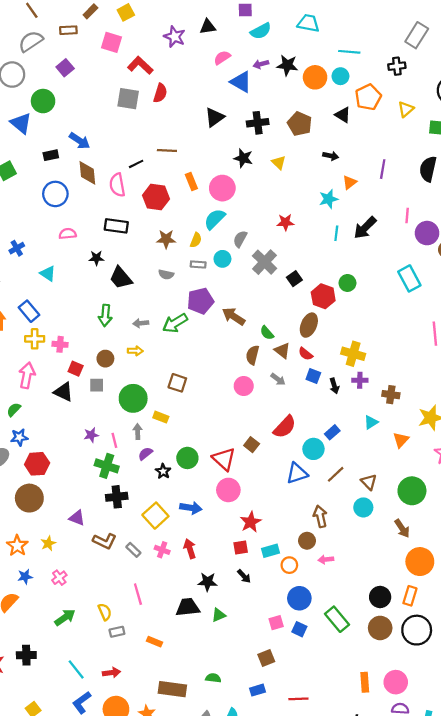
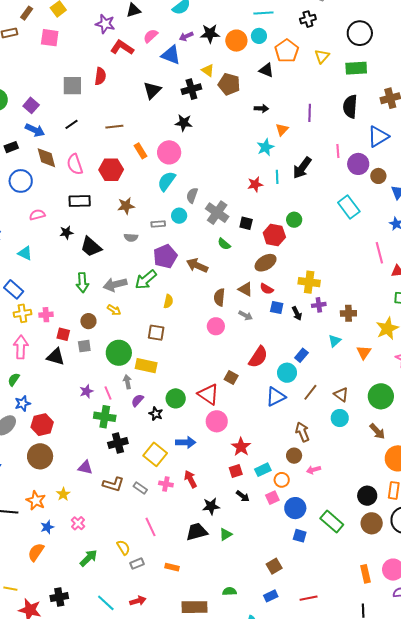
red L-shape: (140, 65) -> (122, 47), moved
purple square: (65, 68) -> (31, 105), moved
yellow triangle: (279, 163) -> (208, 70), moved
black line: (136, 164) -> (71, 124), moved
red star: (285, 222) -> (255, 184), moved
yellow semicircle: (196, 240) -> (168, 301), moved
black square: (294, 279) -> (246, 223), turned -32
gray arrow: (141, 323) -> (115, 285), size x1.6
brown ellipse: (309, 325) -> (266, 263), turned 45
green semicircle: (267, 333) -> (224, 244), moved
yellow arrow: (135, 351) -> (114, 310), turned 40
yellow rectangle: (161, 417) -> (146, 366), size x1.5
pink square: (276, 623) -> (272, 498), moved

